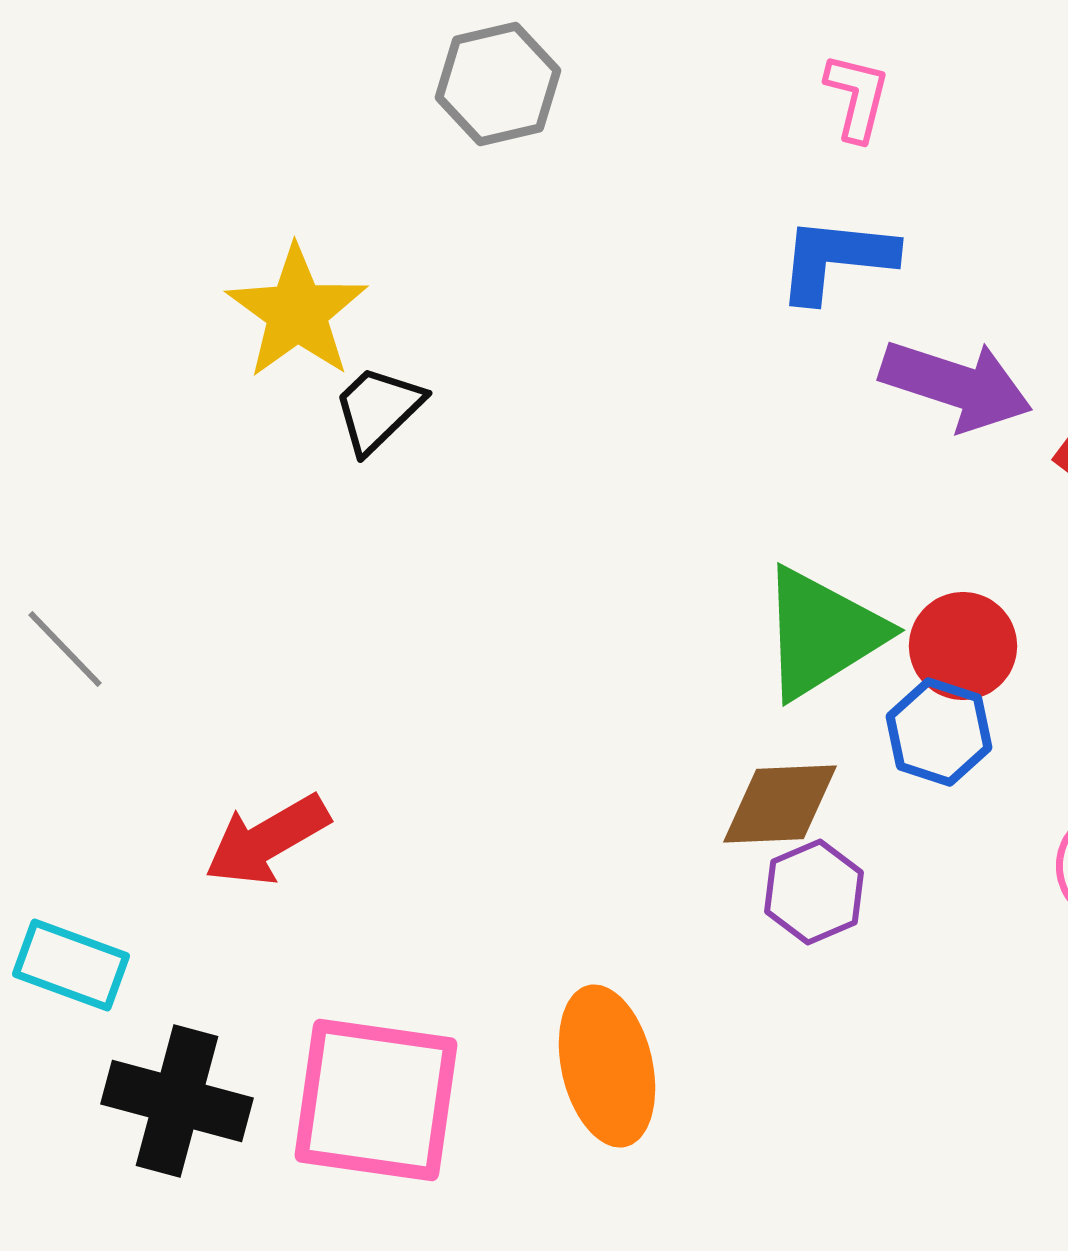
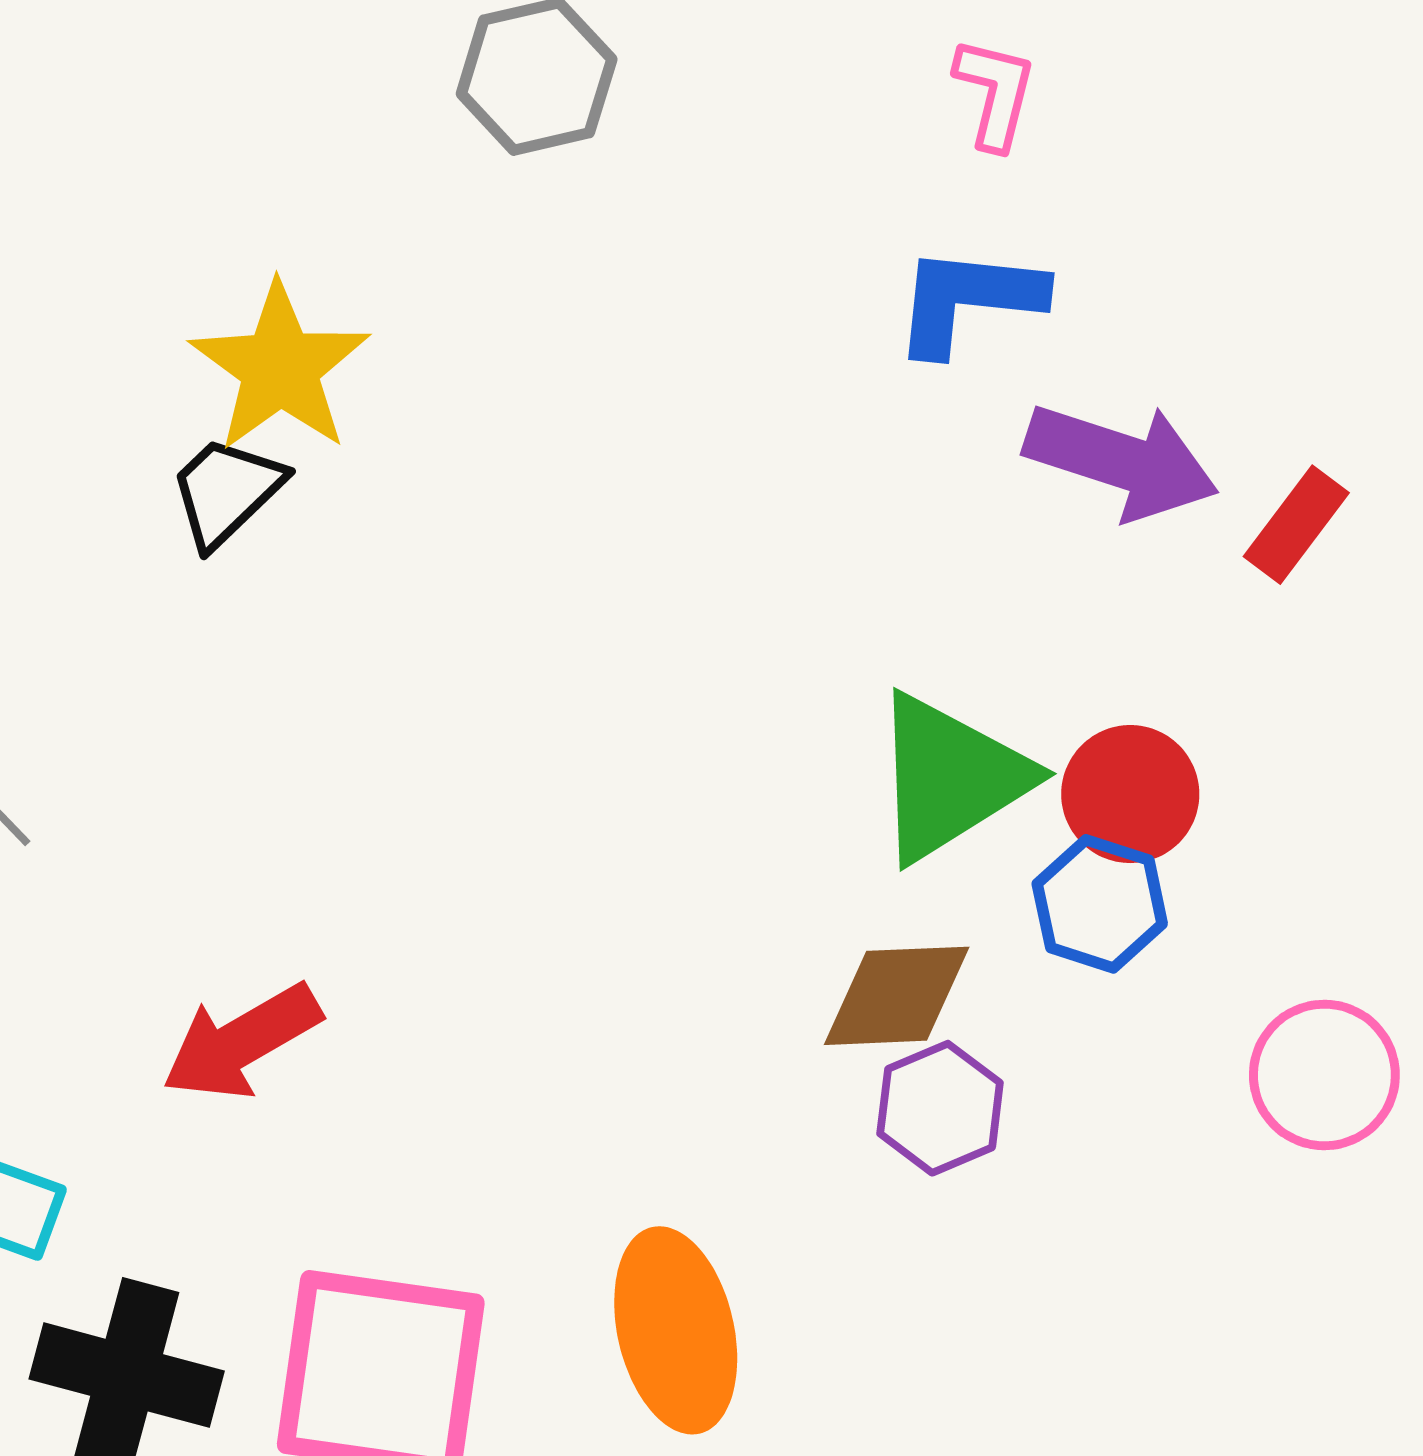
black trapezoid: (378, 409) -> (226, 491), moved

